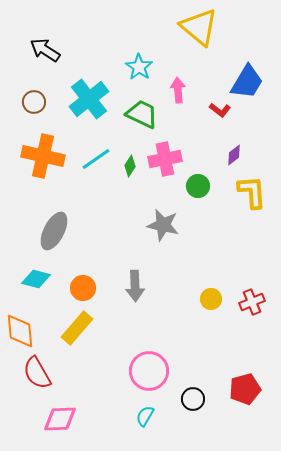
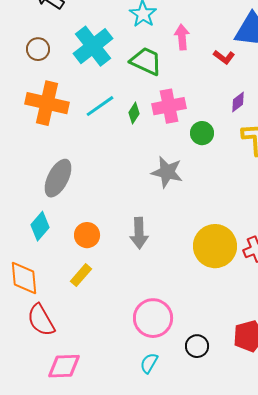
cyan diamond: (36, 279) -> (40, 226), turned -64
yellow circle: (211, 299) -> (215, 246), size x2.0
yellow rectangle: (77, 328) -> (81, 275), size x0.7

